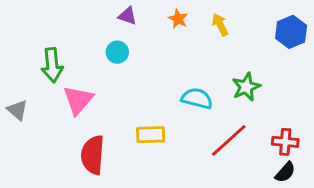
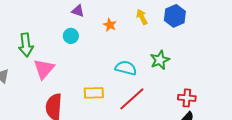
orange star: (178, 19) -> (110, 25), moved
blue hexagon: (291, 32) -> (175, 16), moved
red line: (229, 140) -> (132, 99), moved

